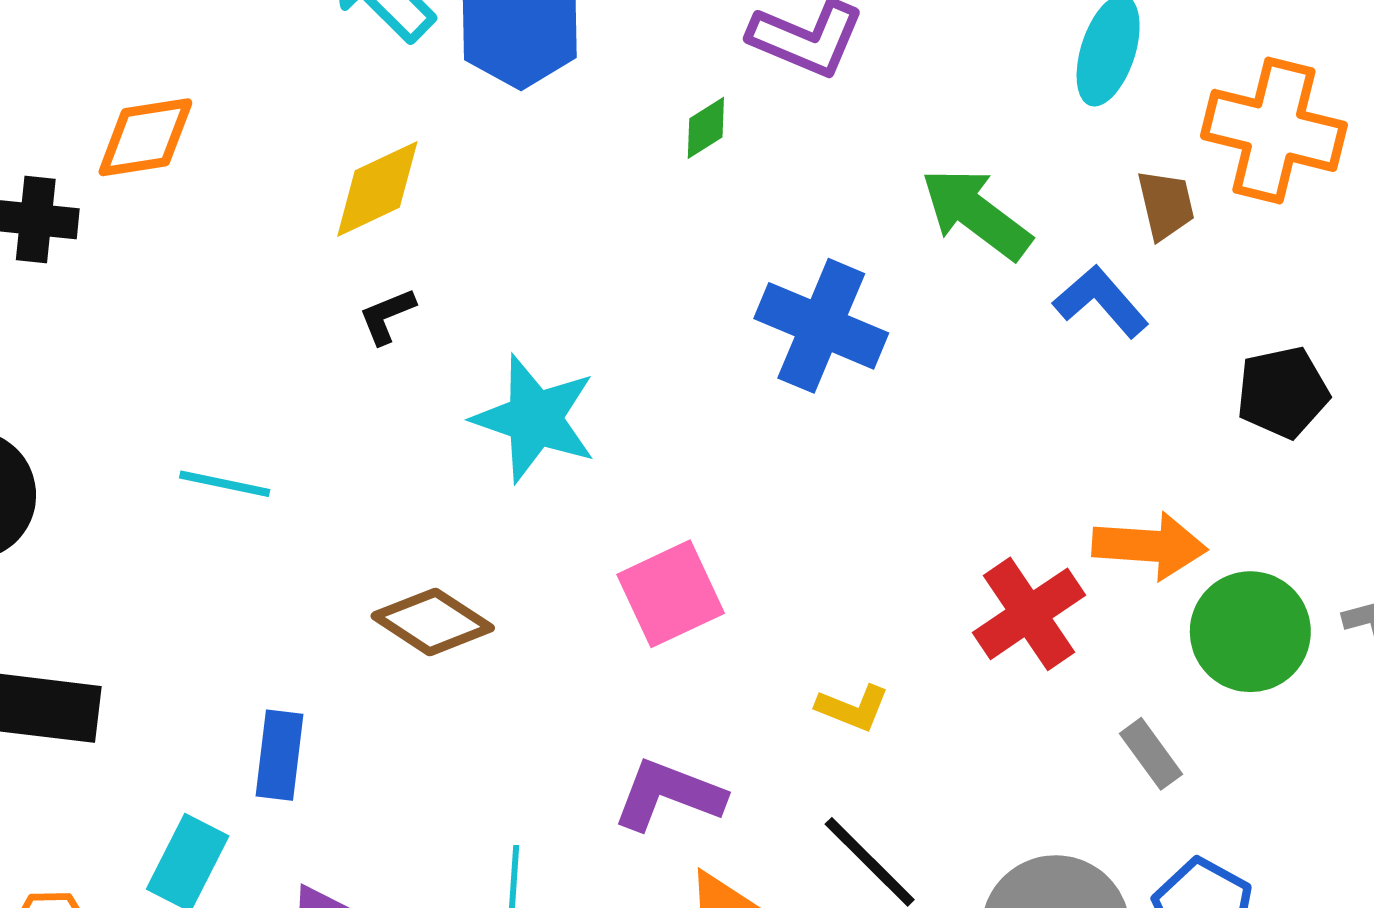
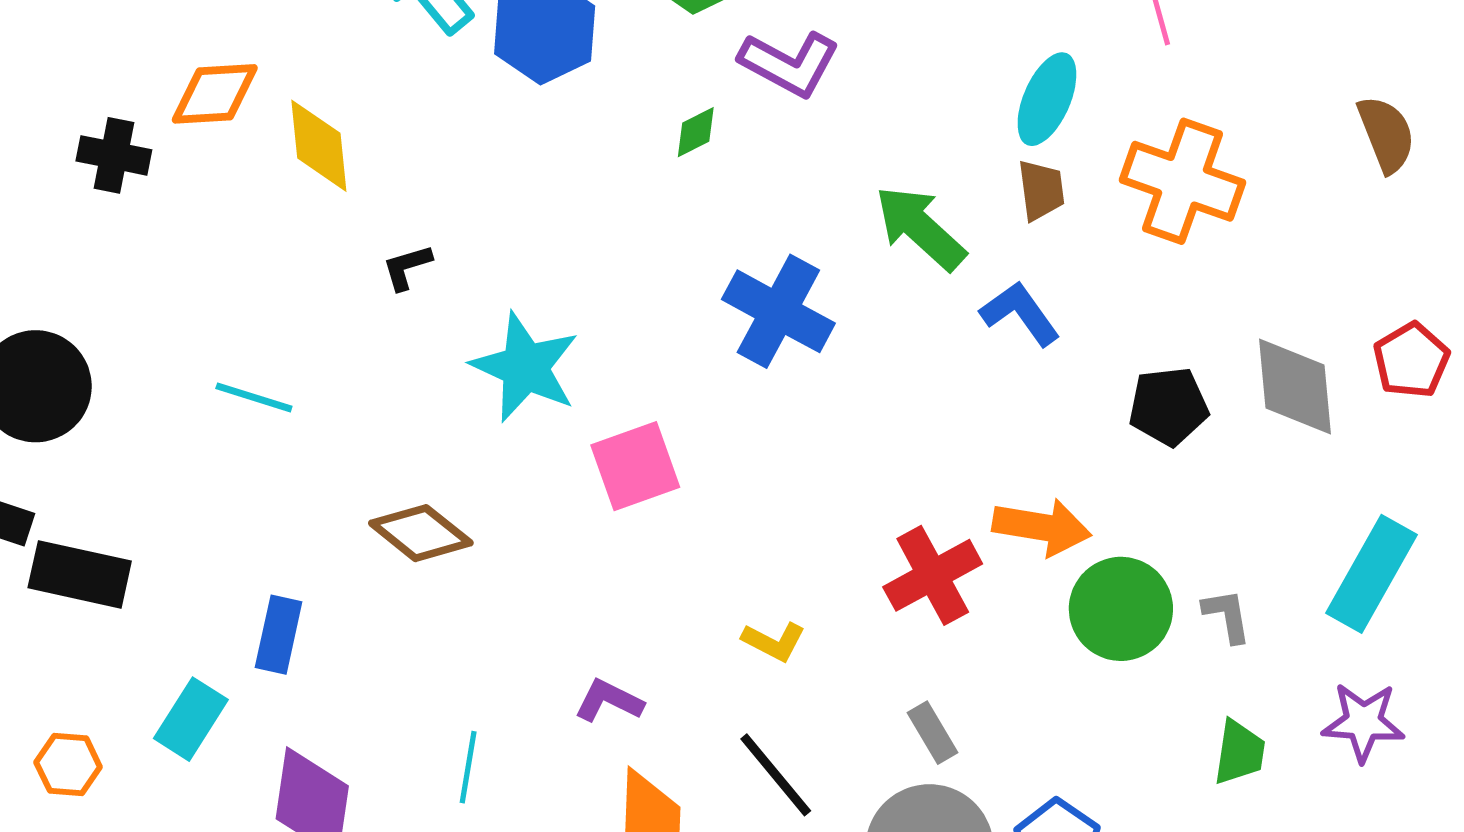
yellow diamond: (377, 189) -> (319, 146), moved, turned -76
brown trapezoid: (1166, 205) -> (1041, 190), moved
pink square: (671, 594) -> (635, 466), moved
gray rectangle: (1151, 754) -> (932, 733), moved
purple L-shape: (669, 795) -> (609, 701), size x0.7

